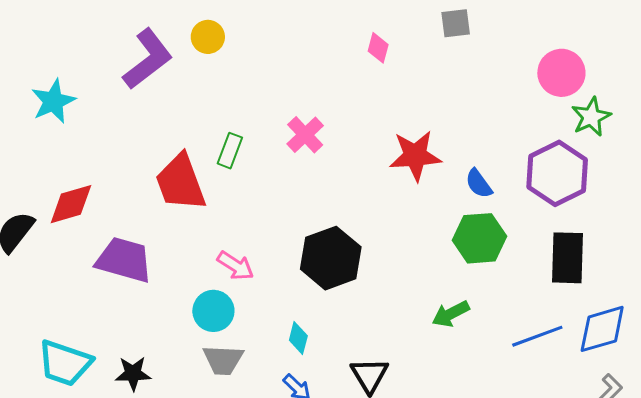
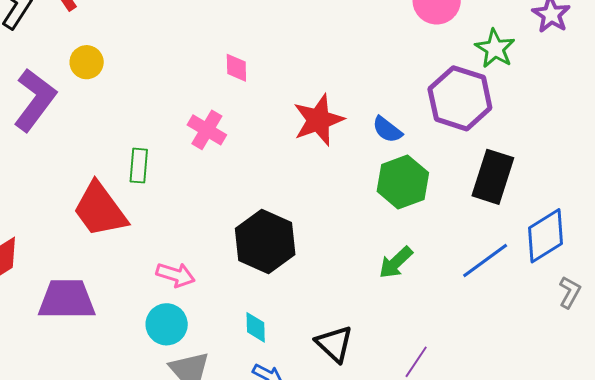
pink diamond: (378, 48) -> (236, 68), moved
green star: (591, 117) -> (495, 49), moved
black rectangle: (568, 258) -> (493, 177), turned 32

